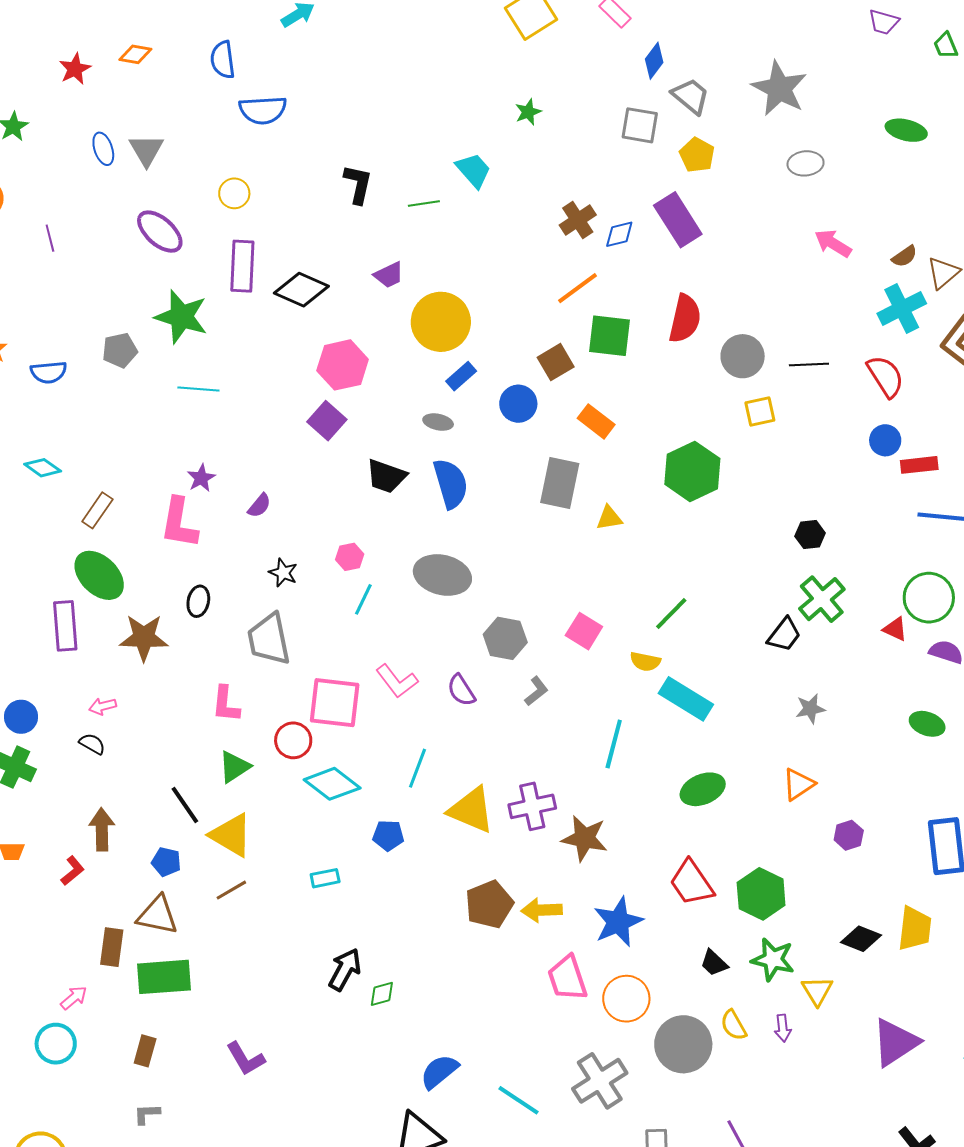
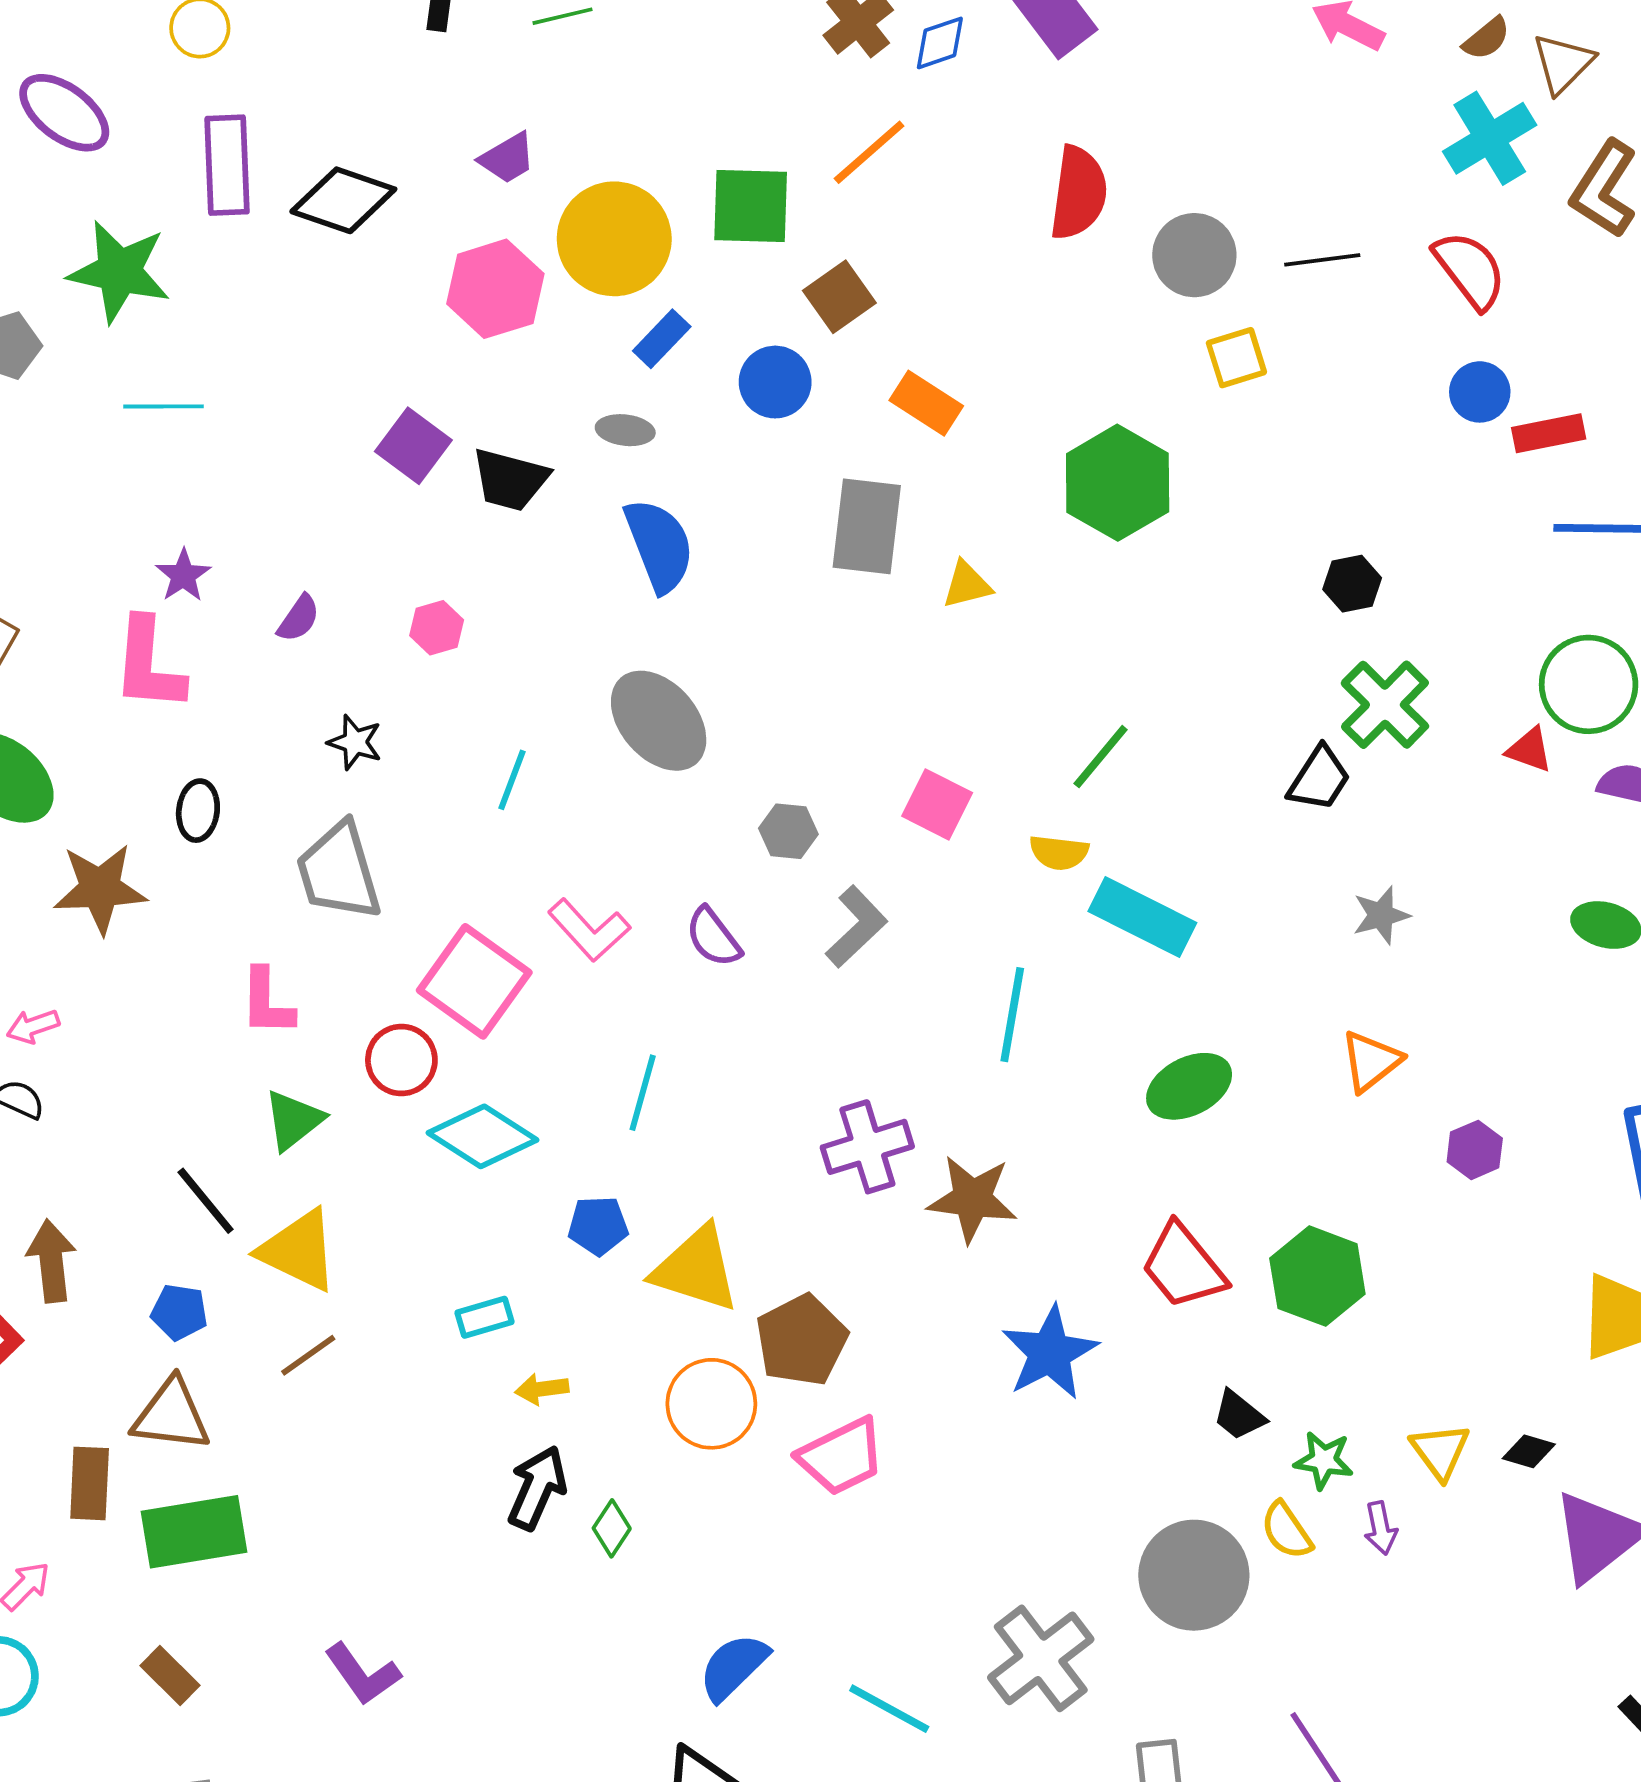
green square: (610, 336) -> (751, 206), moved
pink hexagon: (343, 365) -> (495, 289), moved
black trapezoid: (386, 476) -> (510, 480), moved
pink hexagon: (350, 557) -> (437, 628), moved
gray ellipse: (442, 575) -> (659, 721), turned 40
gray hexagon: (505, 638) -> (788, 831), size x0.7
gray L-shape: (536, 691) -> (856, 927), size x1.4
pink square: (335, 703) -> (474, 981), turned 34
yellow triangle: (471, 810) -> (696, 1269), moved
yellow arrow: (542, 910) -> (542, 1389), moved, size x0.7
black diamond: (861, 939) -> (1529, 1451), moved, size x0.7
green star: (773, 959) -> (1324, 1460), moved, size x0.7
pink trapezoid: (567, 978) -> (841, 1457), moved, turned -93
green diamond: (382, 994) -> (612, 1528), turned -36
orange circle: (626, 999) -> (711, 1404), moved
brown rectangle: (145, 1051) -> (170, 1675), turned -56

